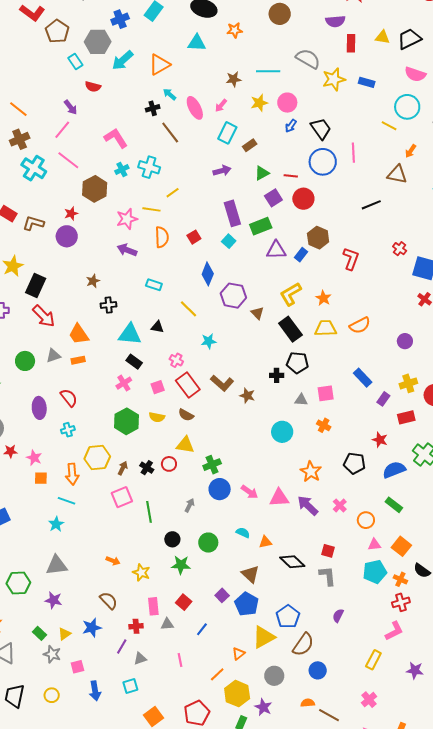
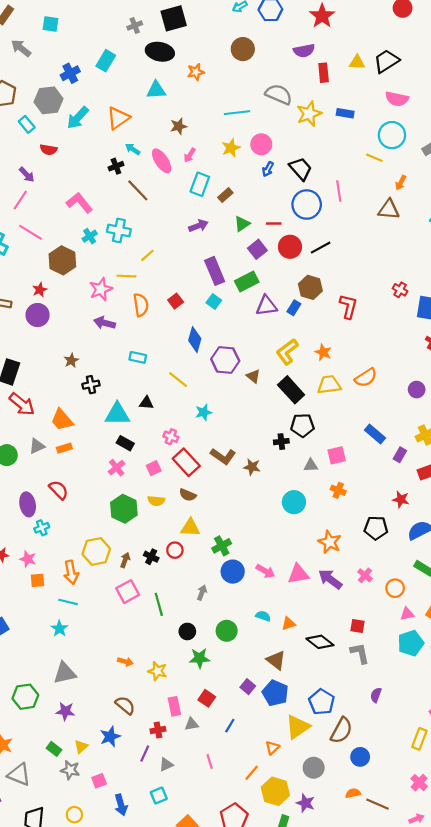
brown star: (234, 79) -> (179, 126), moved
black line: (371, 205) -> (321, 248), moved
cyan cross: (68, 430) -> (42, 528), moved

